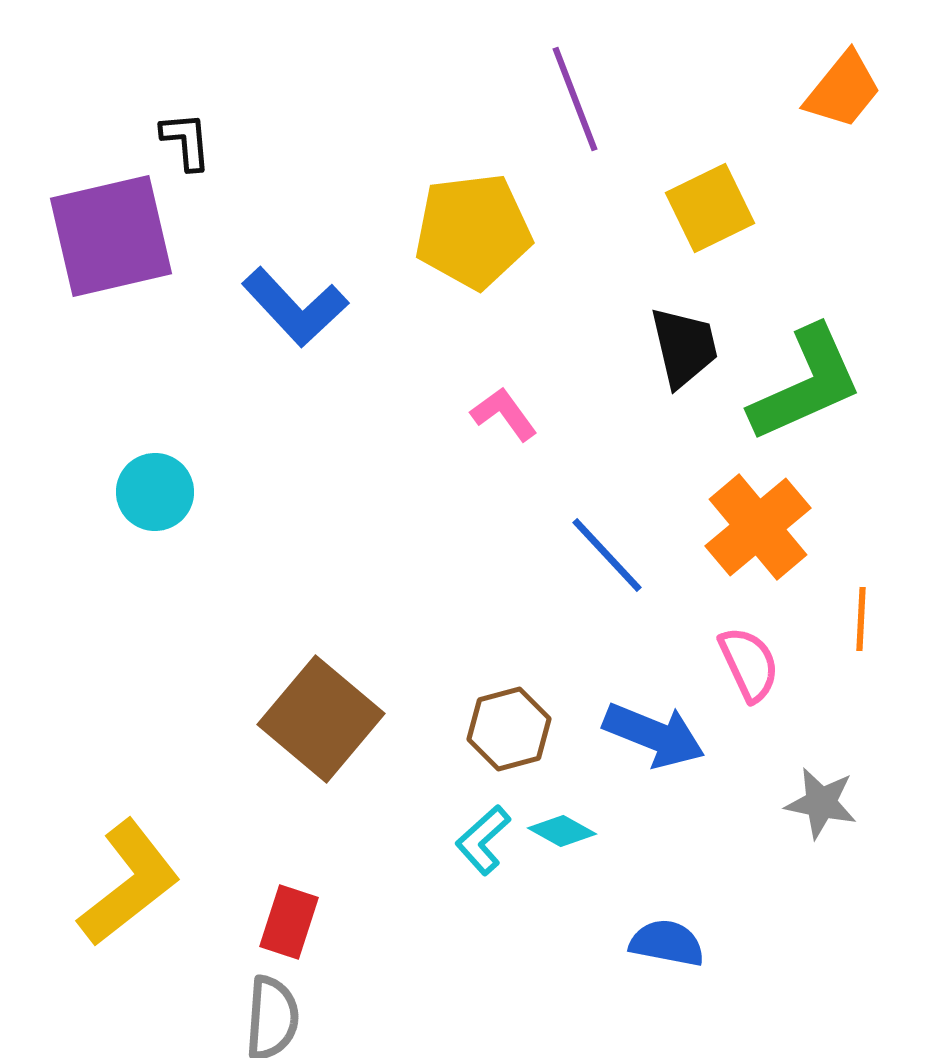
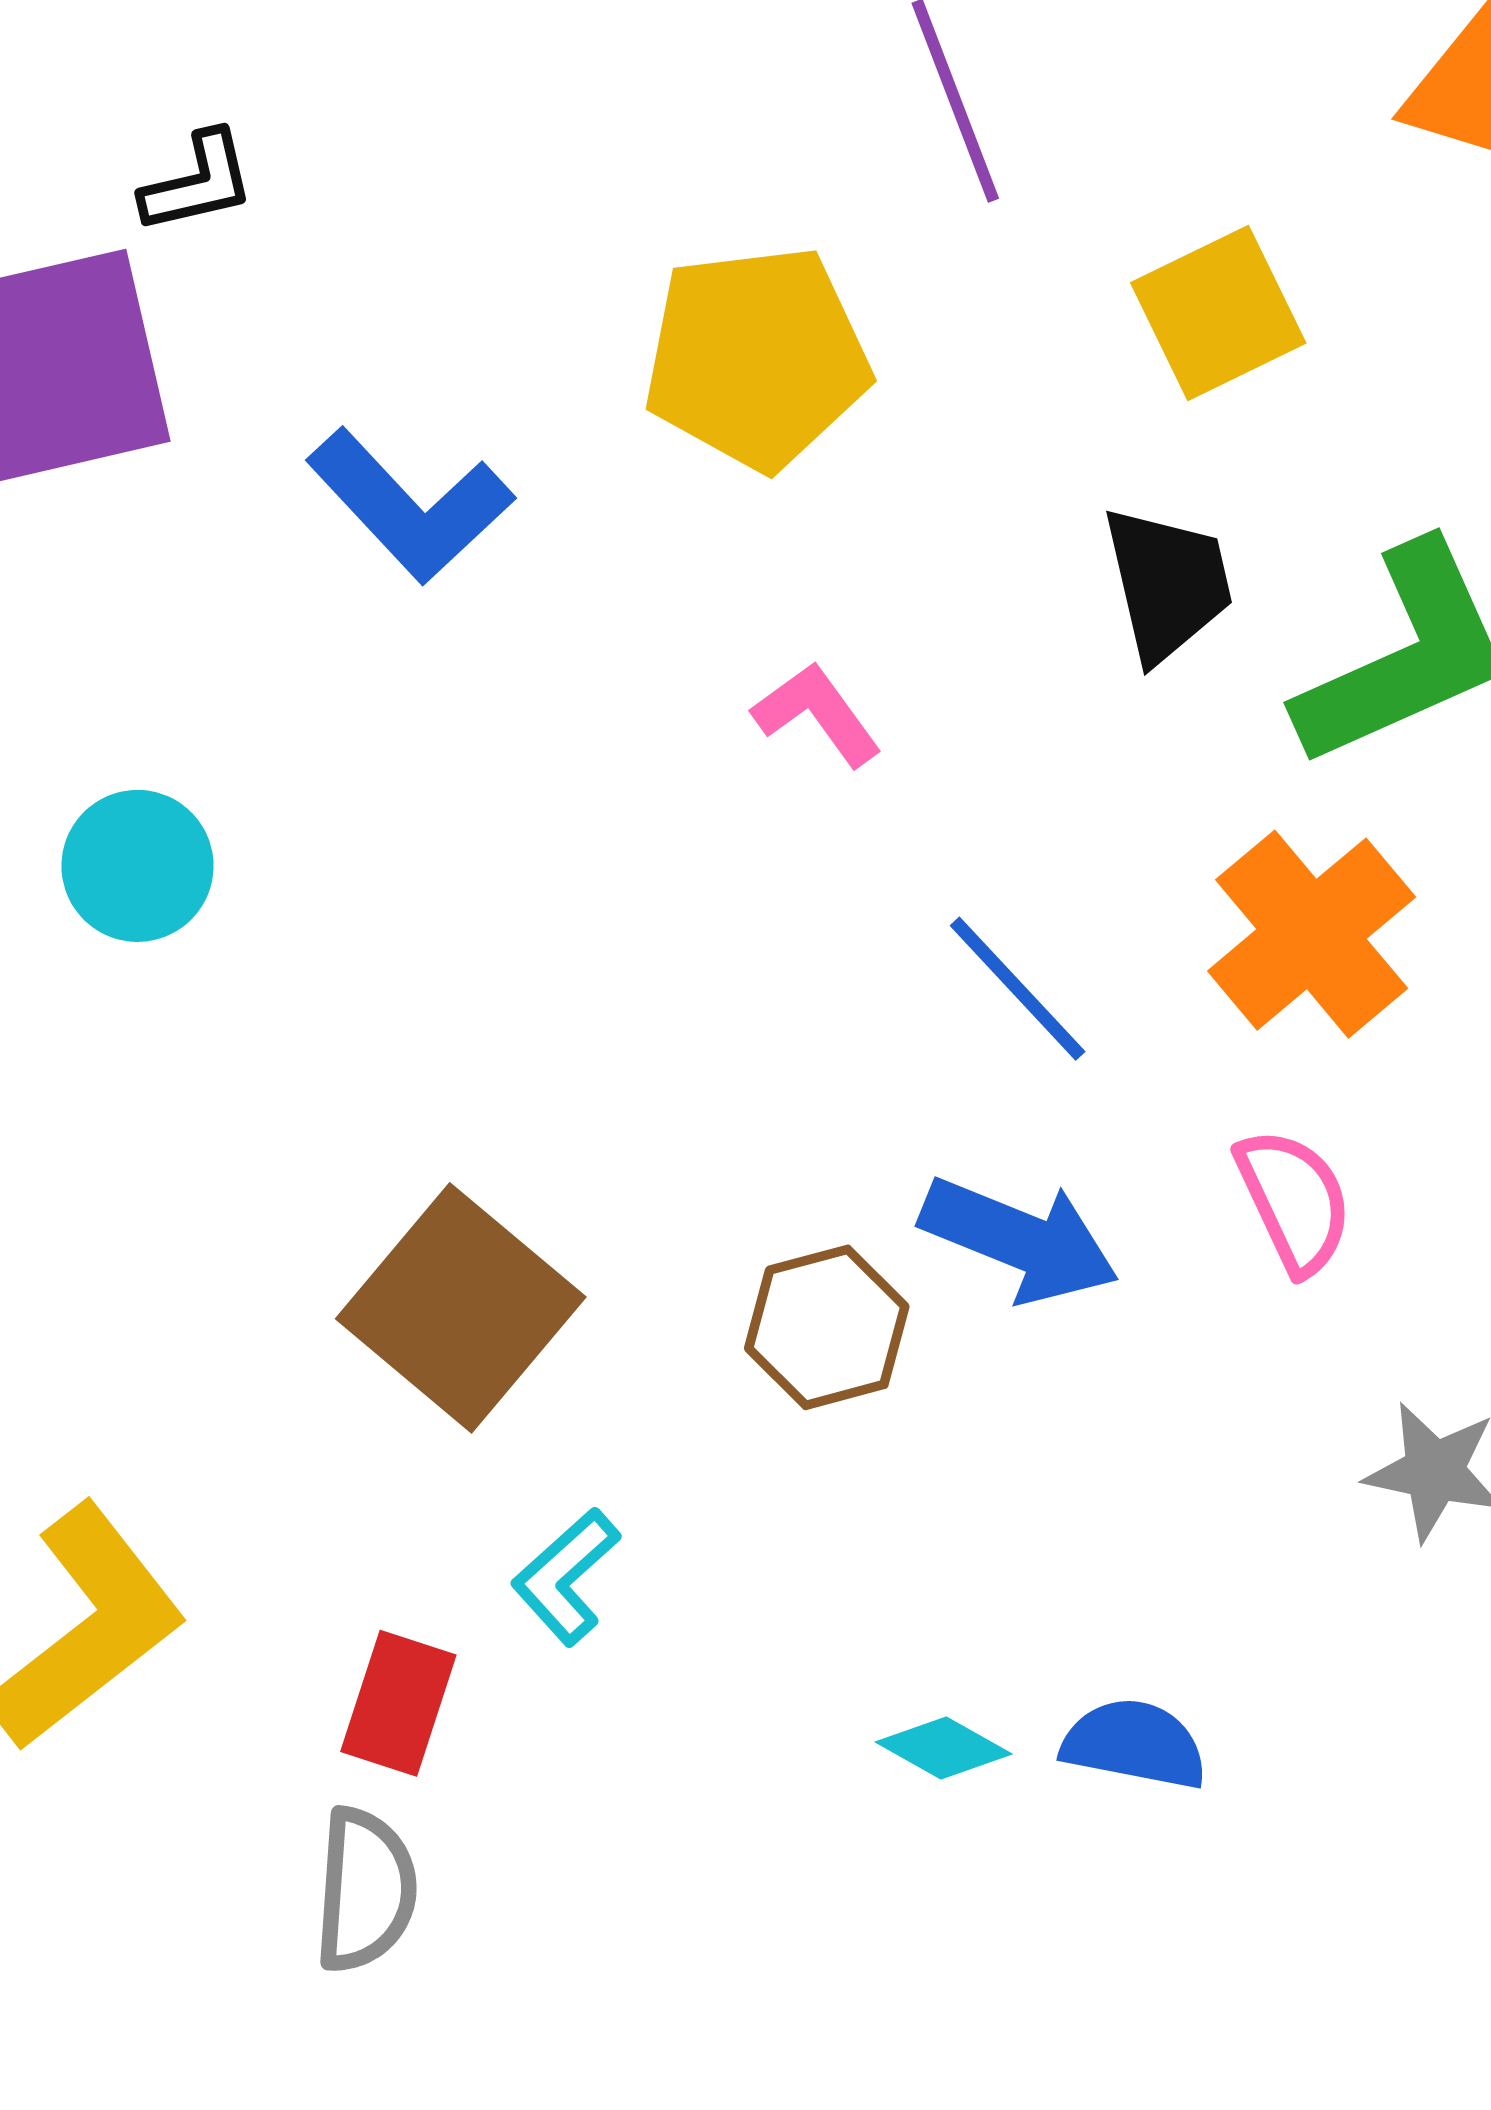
black L-shape: (186, 141) -> (198, 182), turned 82
blue arrow: (654, 735) -> (1020, 1240), moved
cyan diamond: (562, 831) -> (944, 1748), moved
cyan L-shape: (483, 840) -> (566, 1577), moved

